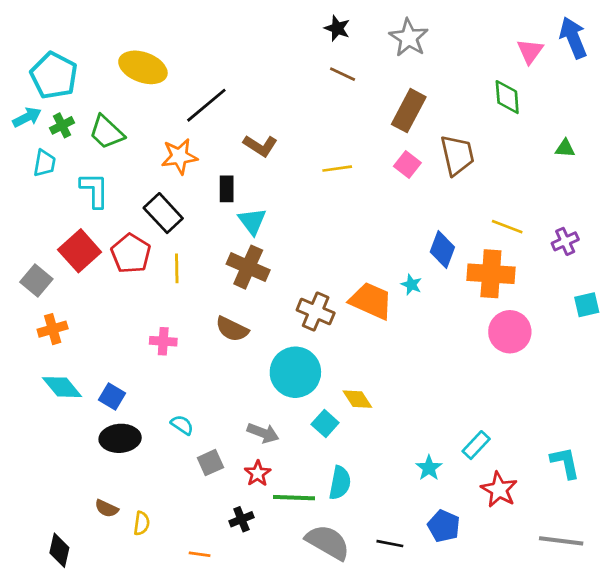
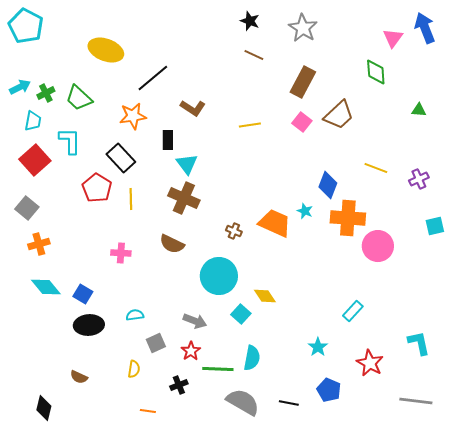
cyan pentagon: (54, 75) -> (26, 26), moved
brown trapezoid: (457, 155) -> (339, 115), turned 60
red square: (80, 251) -> (35, 160), moved
orange cross: (491, 274) -> (348, 218), moved
brown cross: (316, 312) -> (234, 231), size x0.6
cyan semicircle: (182, 425) -> (135, 315), turned -42
cyan rectangle: (476, 445) -> (353, 311), moved
yellow semicircle: (142, 523) -> (134, 369), moved

